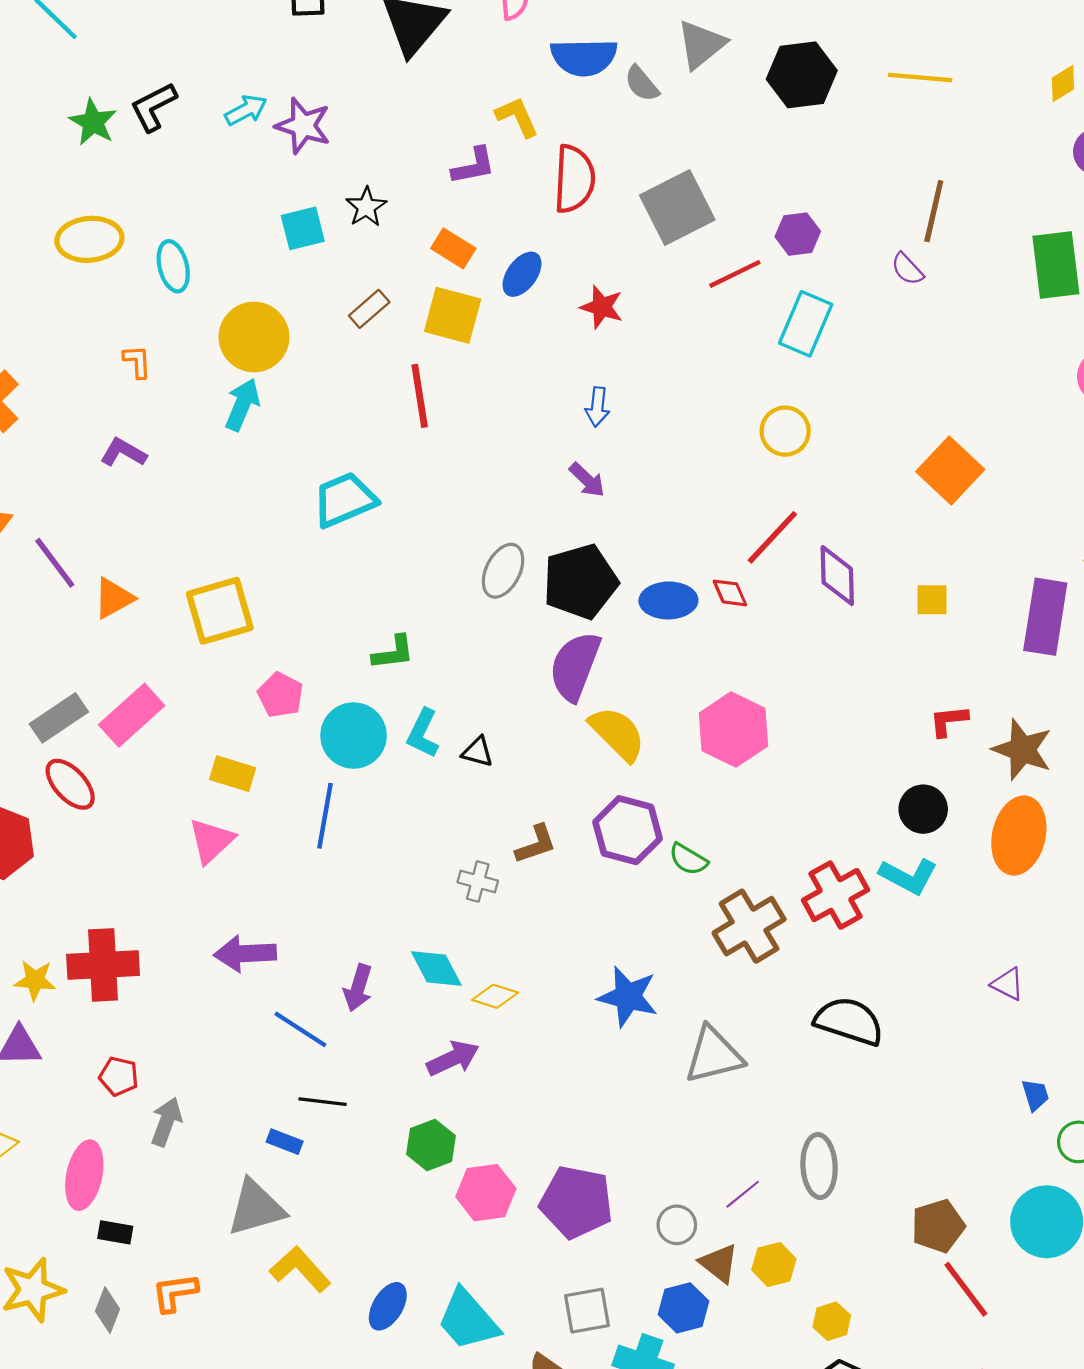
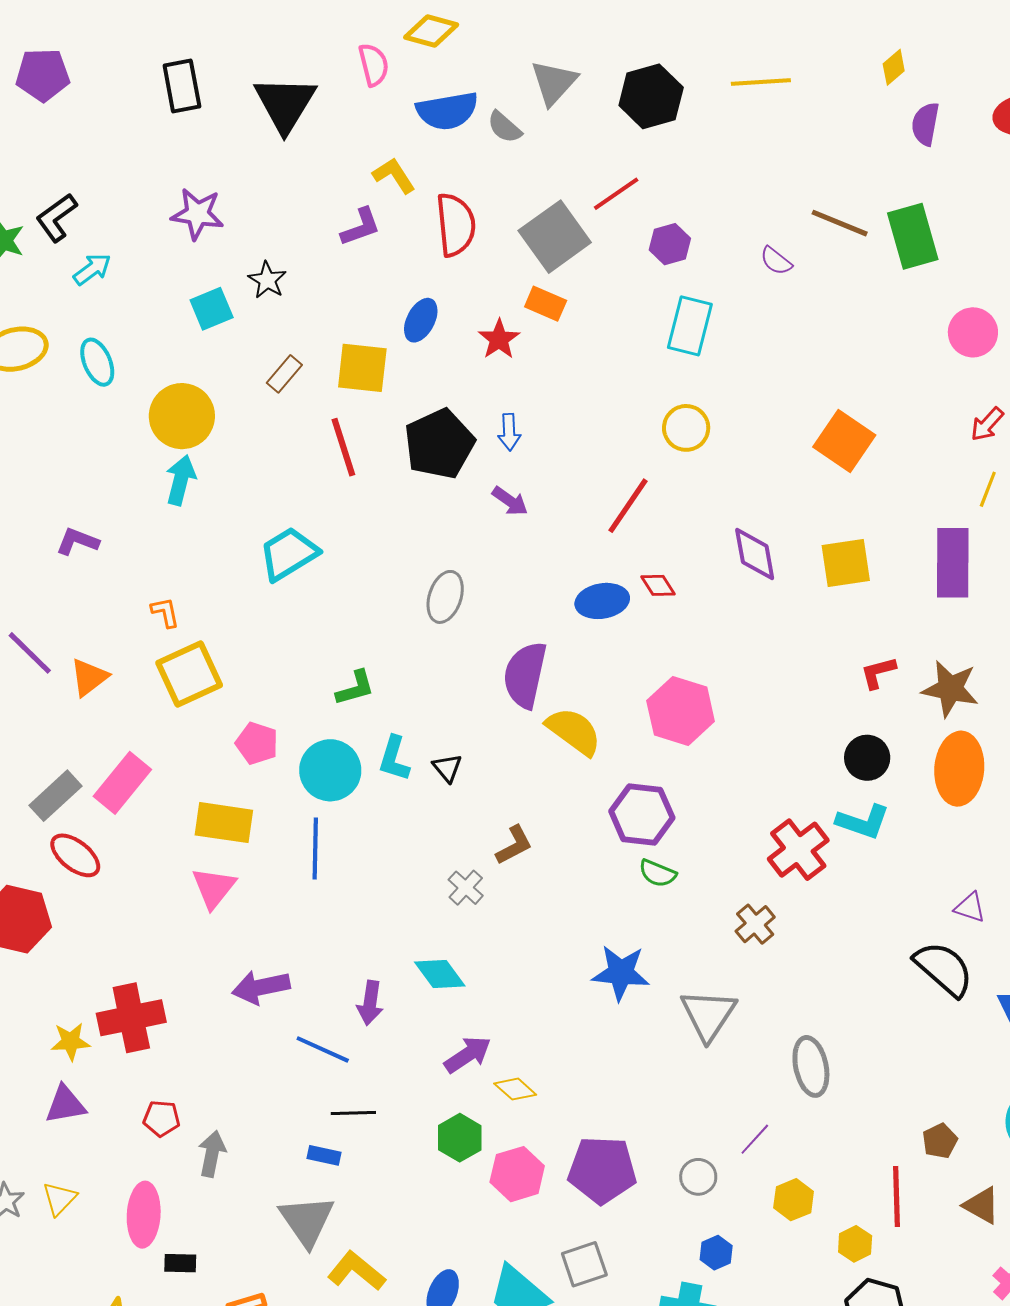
cyan arrow: (246, 110) -> (92, 269), moved
brown line: (934, 211) -> (840, 223), moved, turned -72
orange rectangle: (453, 248) -> (546, 304), moved
red line: (735, 274) -> (616, 194), moved
red star: (602, 307) -> (499, 339), turned 30
orange L-shape: (137, 362) -> (165, 612), moved
red line: (772, 537) -> (628, 506), moved
black pentagon: (580, 582) -> (439, 444), moved
yellow square: (932, 600) -> (846, 563), size x1.6
black triangle: (478, 752) -> (447, 768), turned 44
yellow rectangle: (233, 774) -> (224, 823), size x1.4
purple hexagon: (628, 830) -> (642, 815), moved
green semicircle: (688, 859) -> (658, 873), moved
gray cross: (478, 881) -> (466, 888), turned 36
brown cross: (749, 926) -> (755, 924), moved, size x0.6
yellow diamond: (495, 996) -> (515, 1089), moved, turned 33
black semicircle: (849, 1021) -> (944, 969), moved, turned 32
gray triangle: (714, 1055) -> (708, 1015), turned -34
gray ellipse: (819, 1166) -> (811, 1066), moved
gray triangle: (256, 1208) -> (307, 1221), turned -40
brown pentagon: (938, 1226) -> (940, 1141), size x0.7
brown triangle: (719, 1263) -> (982, 1205), moved
red line: (966, 1289) -> (896, 1196), moved, turned 44
blue hexagon: (684, 1308) -> (716, 1253), size x0.7
gray square: (587, 1311) -> (584, 1264), moved

